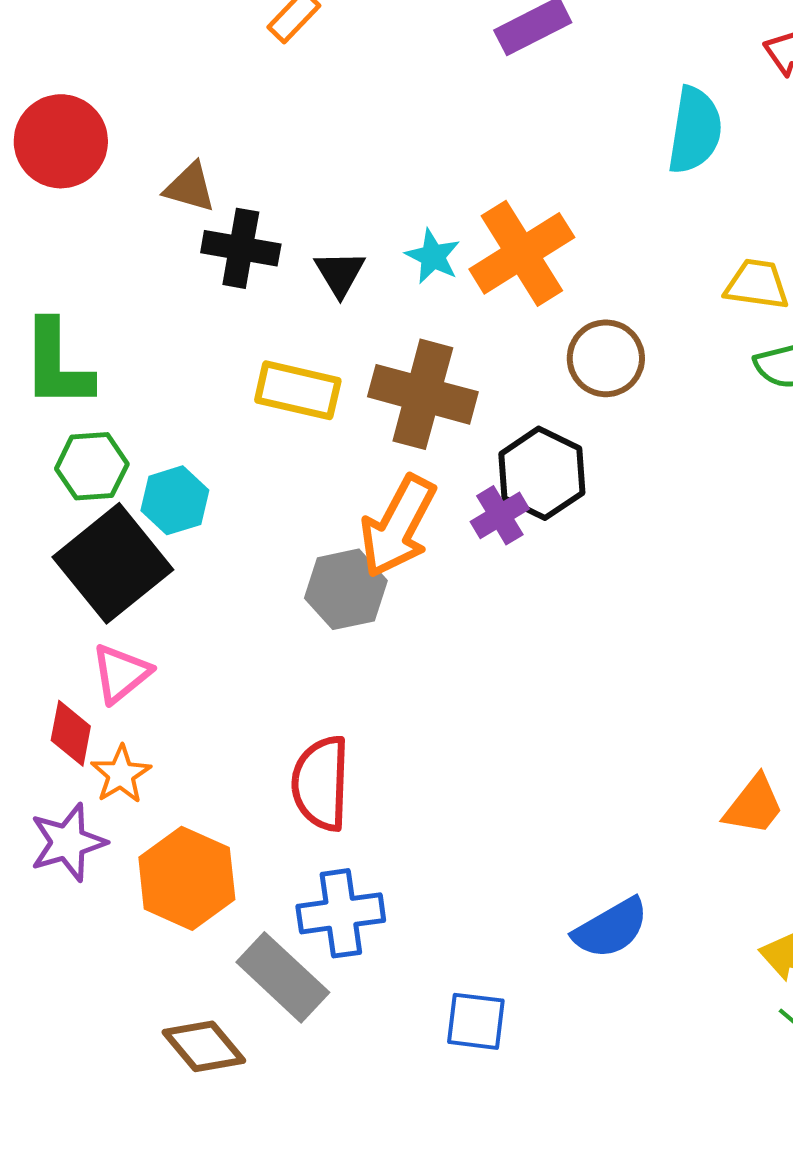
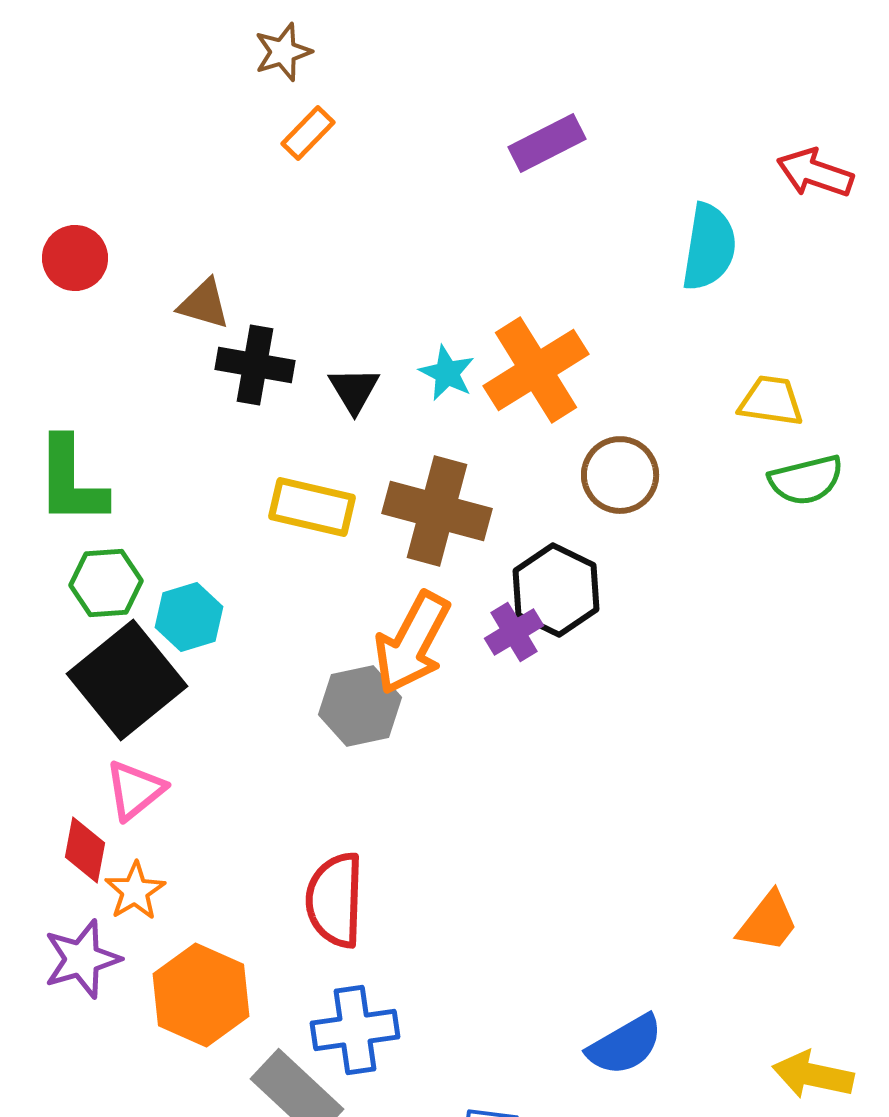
red circle: (61, 141) -> (75, 258), size x0.7

